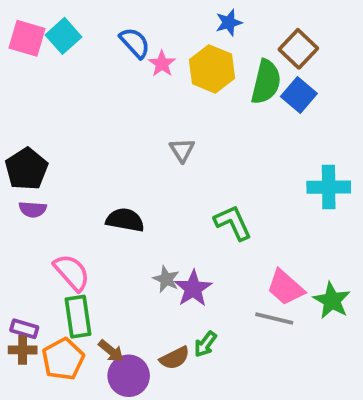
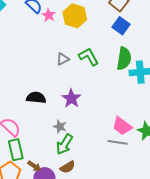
green semicircle: (266, 82) -> (124, 59), moved
gray triangle: (182, 150) -> (63, 59), turned 40
green L-shape: (233, 223) -> (89, 57), moved
purple star: (193, 288) -> (71, 98), moved
green arrow: (205, 344) -> (64, 144), moved, size x1.5

